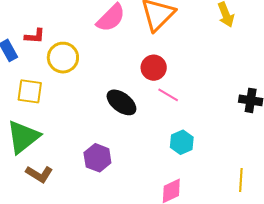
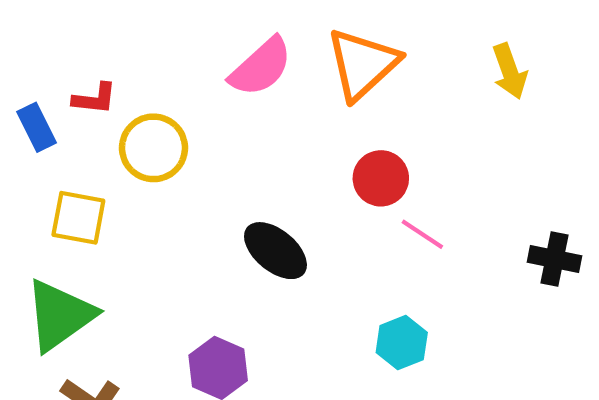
red circle: (154, 68) -> (381, 178), moved
pink line: (168, 95) -> (422, 234), moved

